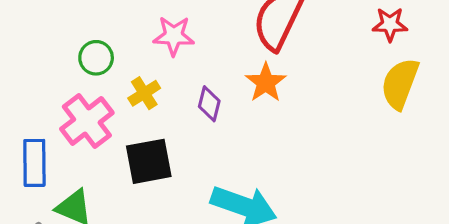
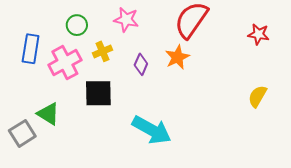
yellow semicircle: (400, 84) -> (257, 96), moved, size x0.7
blue rectangle: (34, 163) -> (31, 49), moved

